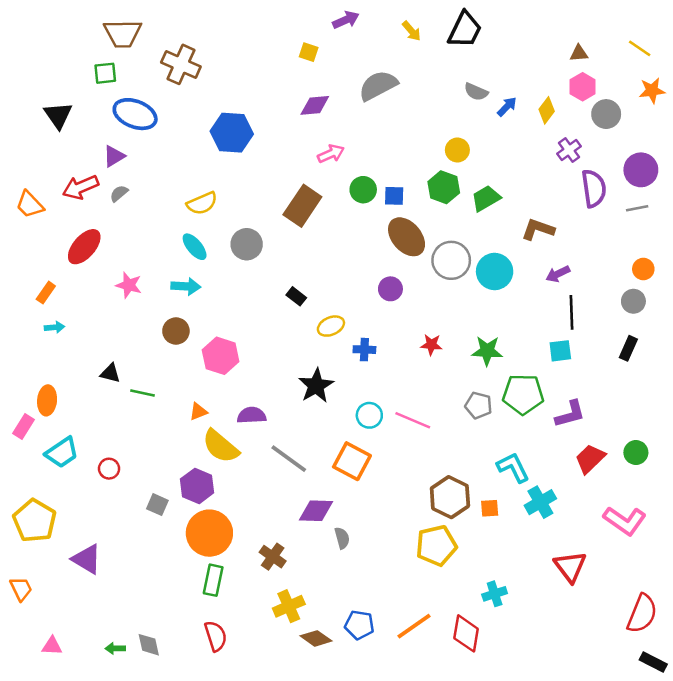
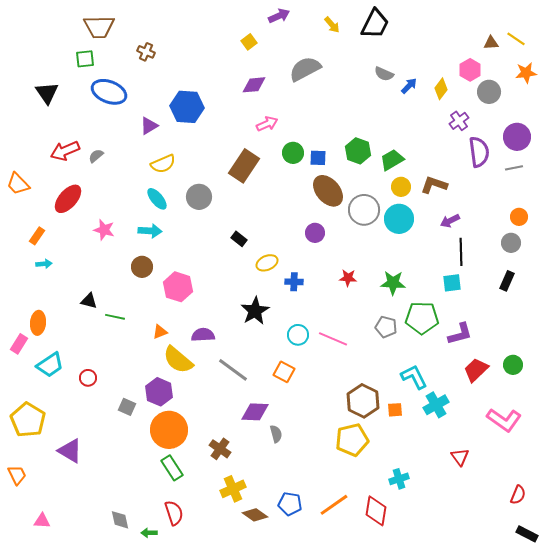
yellow square: (309, 52) -> (249, 42), turned 35
brown triangle: (579, 53) -> (491, 43), moved
brown cross: (181, 64) -> (146, 52), size x0.6
yellow circle: (457, 150) -> (401, 187), moved
purple triangle: (114, 156) -> (149, 126), moved
orange trapezoid: (30, 205) -> (18, 184), moved
orange square: (352, 461) -> (284, 372), size x0.7
red triangle: (570, 567) -> (460, 457), size x0.7
green rectangle: (213, 580) -> (172, 468), turned -45
red semicircle: (642, 614) -> (518, 495), size x0.6
green arrow: (115, 648) -> (149, 533), moved

